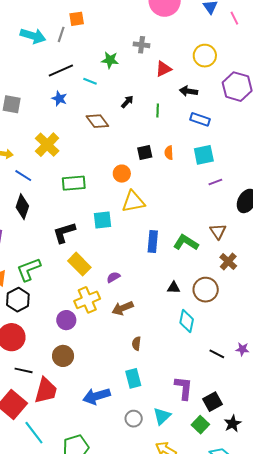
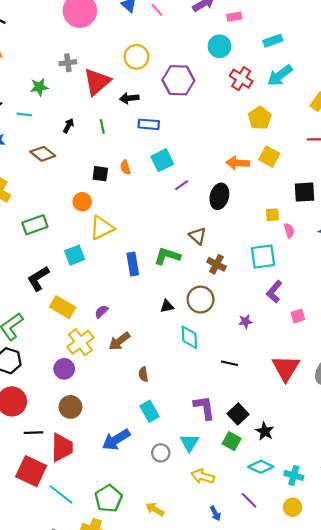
red triangle: (163, 69) -> (97, 82), size x1.6
black square: (145, 153) -> (100, 174), turned 35
purple star: (242, 349) -> (245, 321), moved

